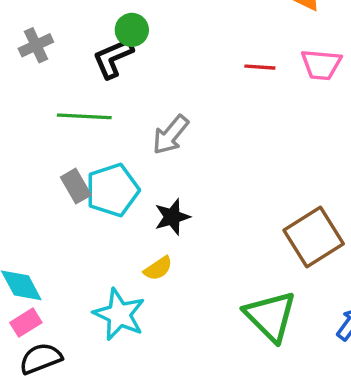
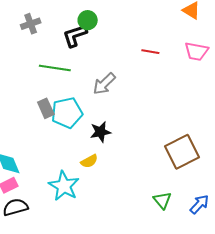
red line: (260, 67) -> (150, 52), moved
green triangle: (270, 316) -> (162, 200), moved, size x0.6

